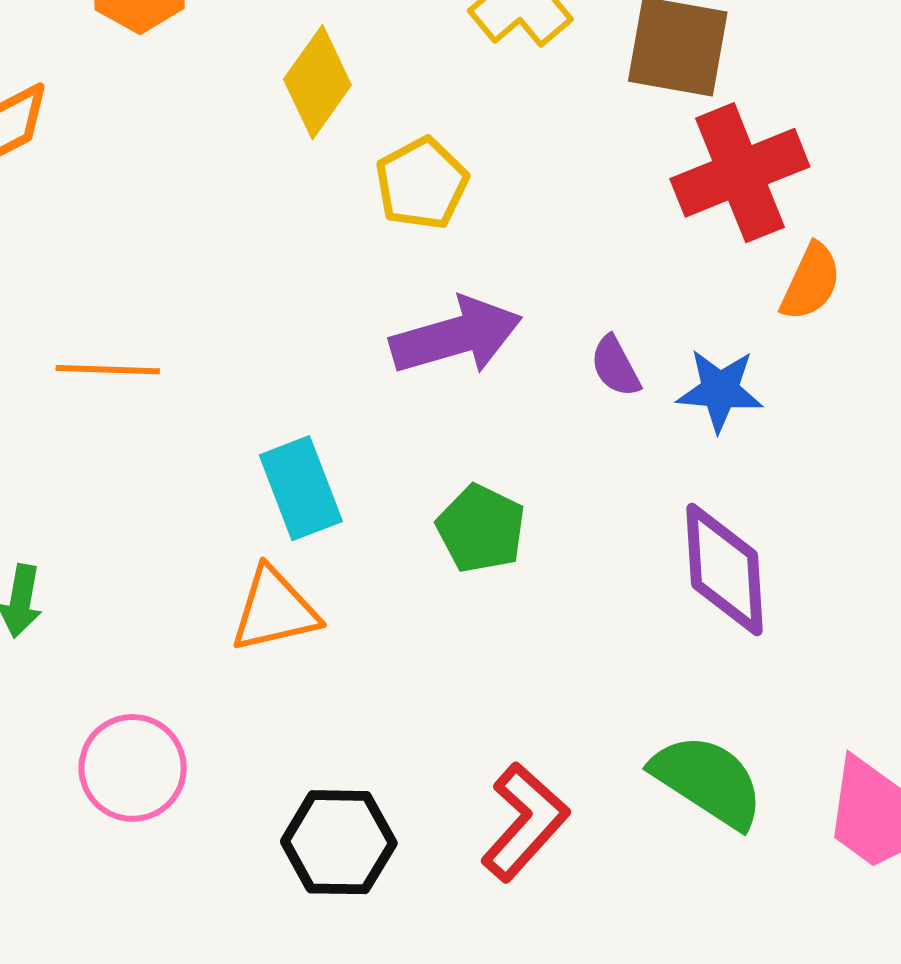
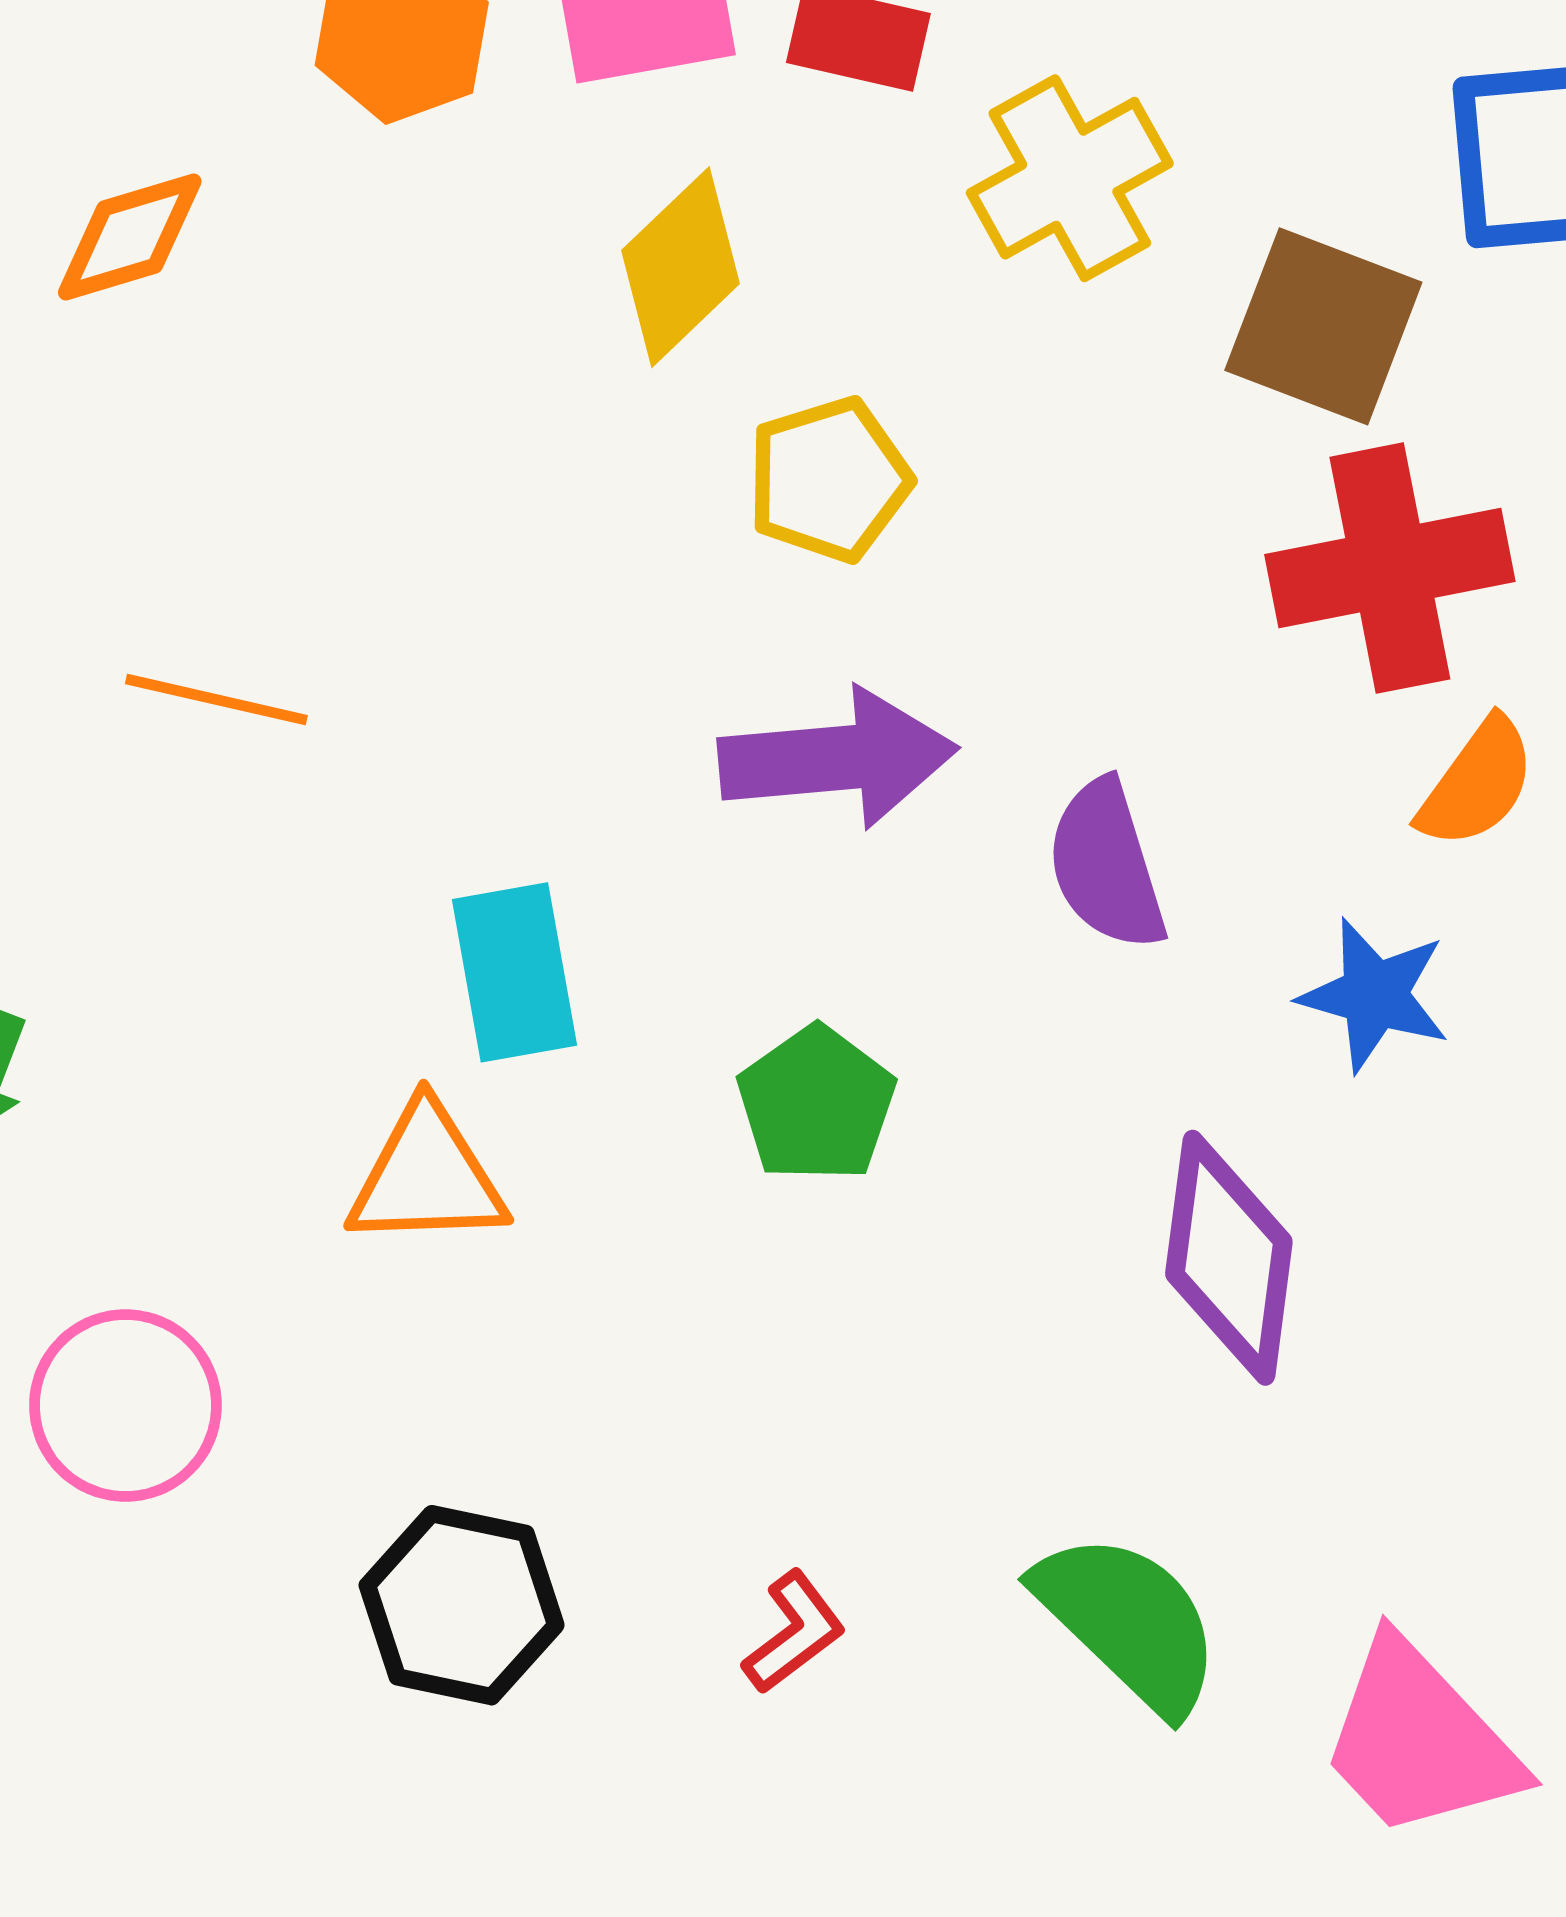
purple semicircle: (615, 366) -> (1106, 865), size x1.5
blue star: (720, 390) -> (1374, 995), moved
red L-shape: (525, 822) -> (794, 1632), size x0.6

